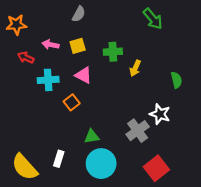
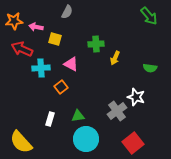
green arrow: (153, 19) -> (149, 16), moved
pink arrow: (50, 45) -> (36, 27), moved
yellow square: (78, 46) -> (55, 39), moved, turned 32
red arrow: (26, 58) -> (22, 49), size x1.5
green semicircle: (176, 80) -> (150, 68), turned 112
white rectangle: (59, 159) -> (50, 119), moved

